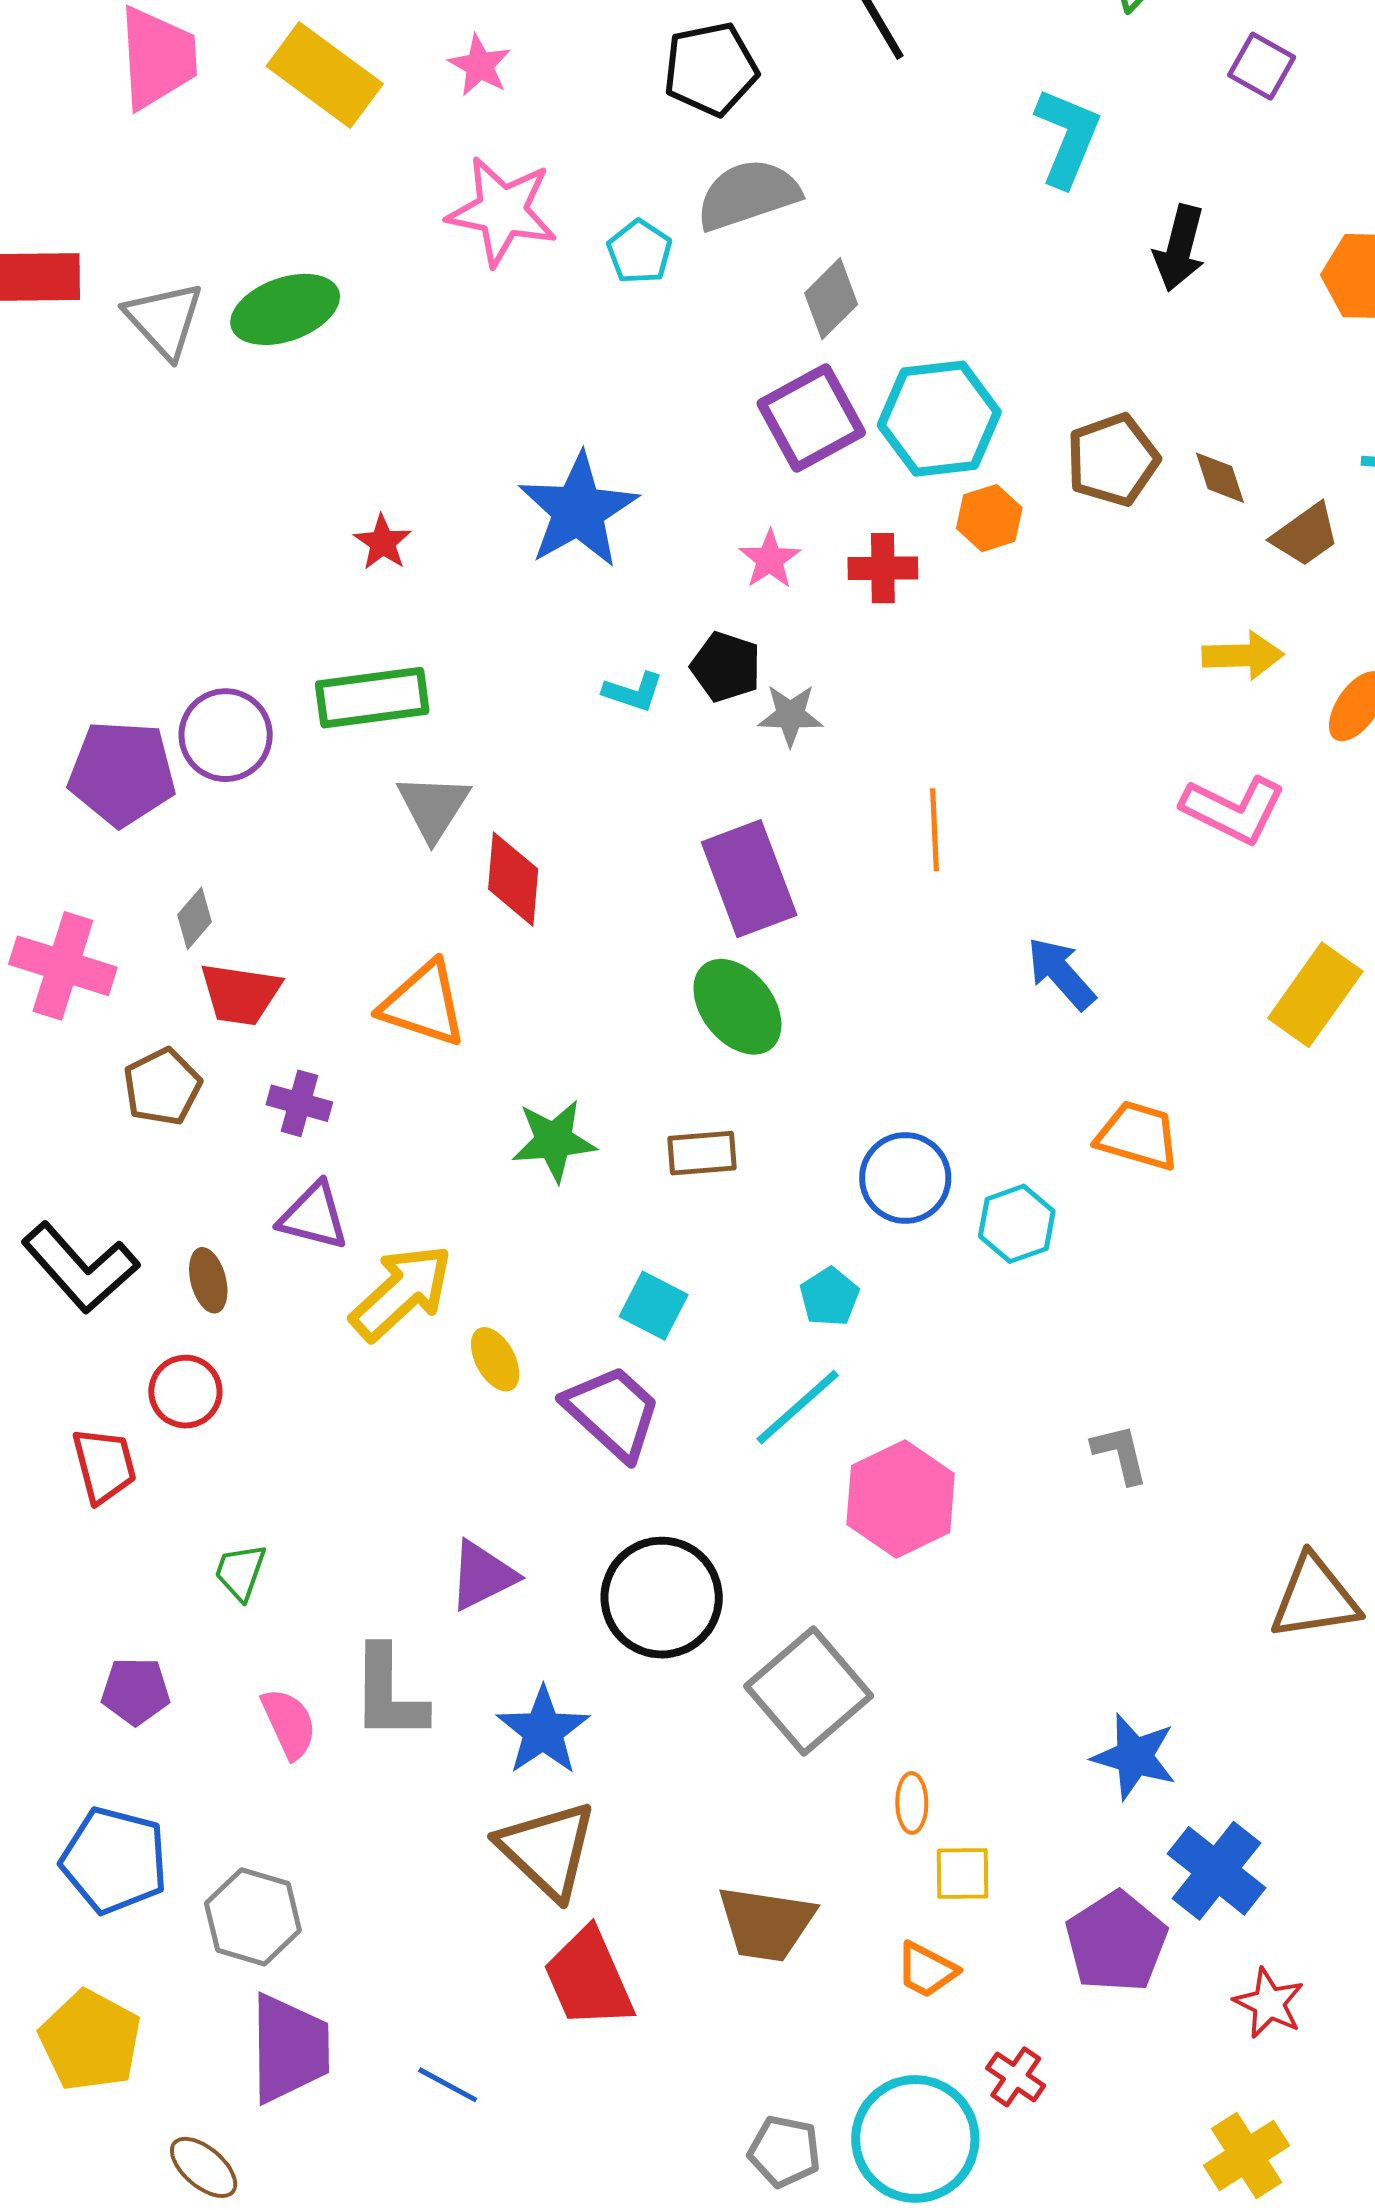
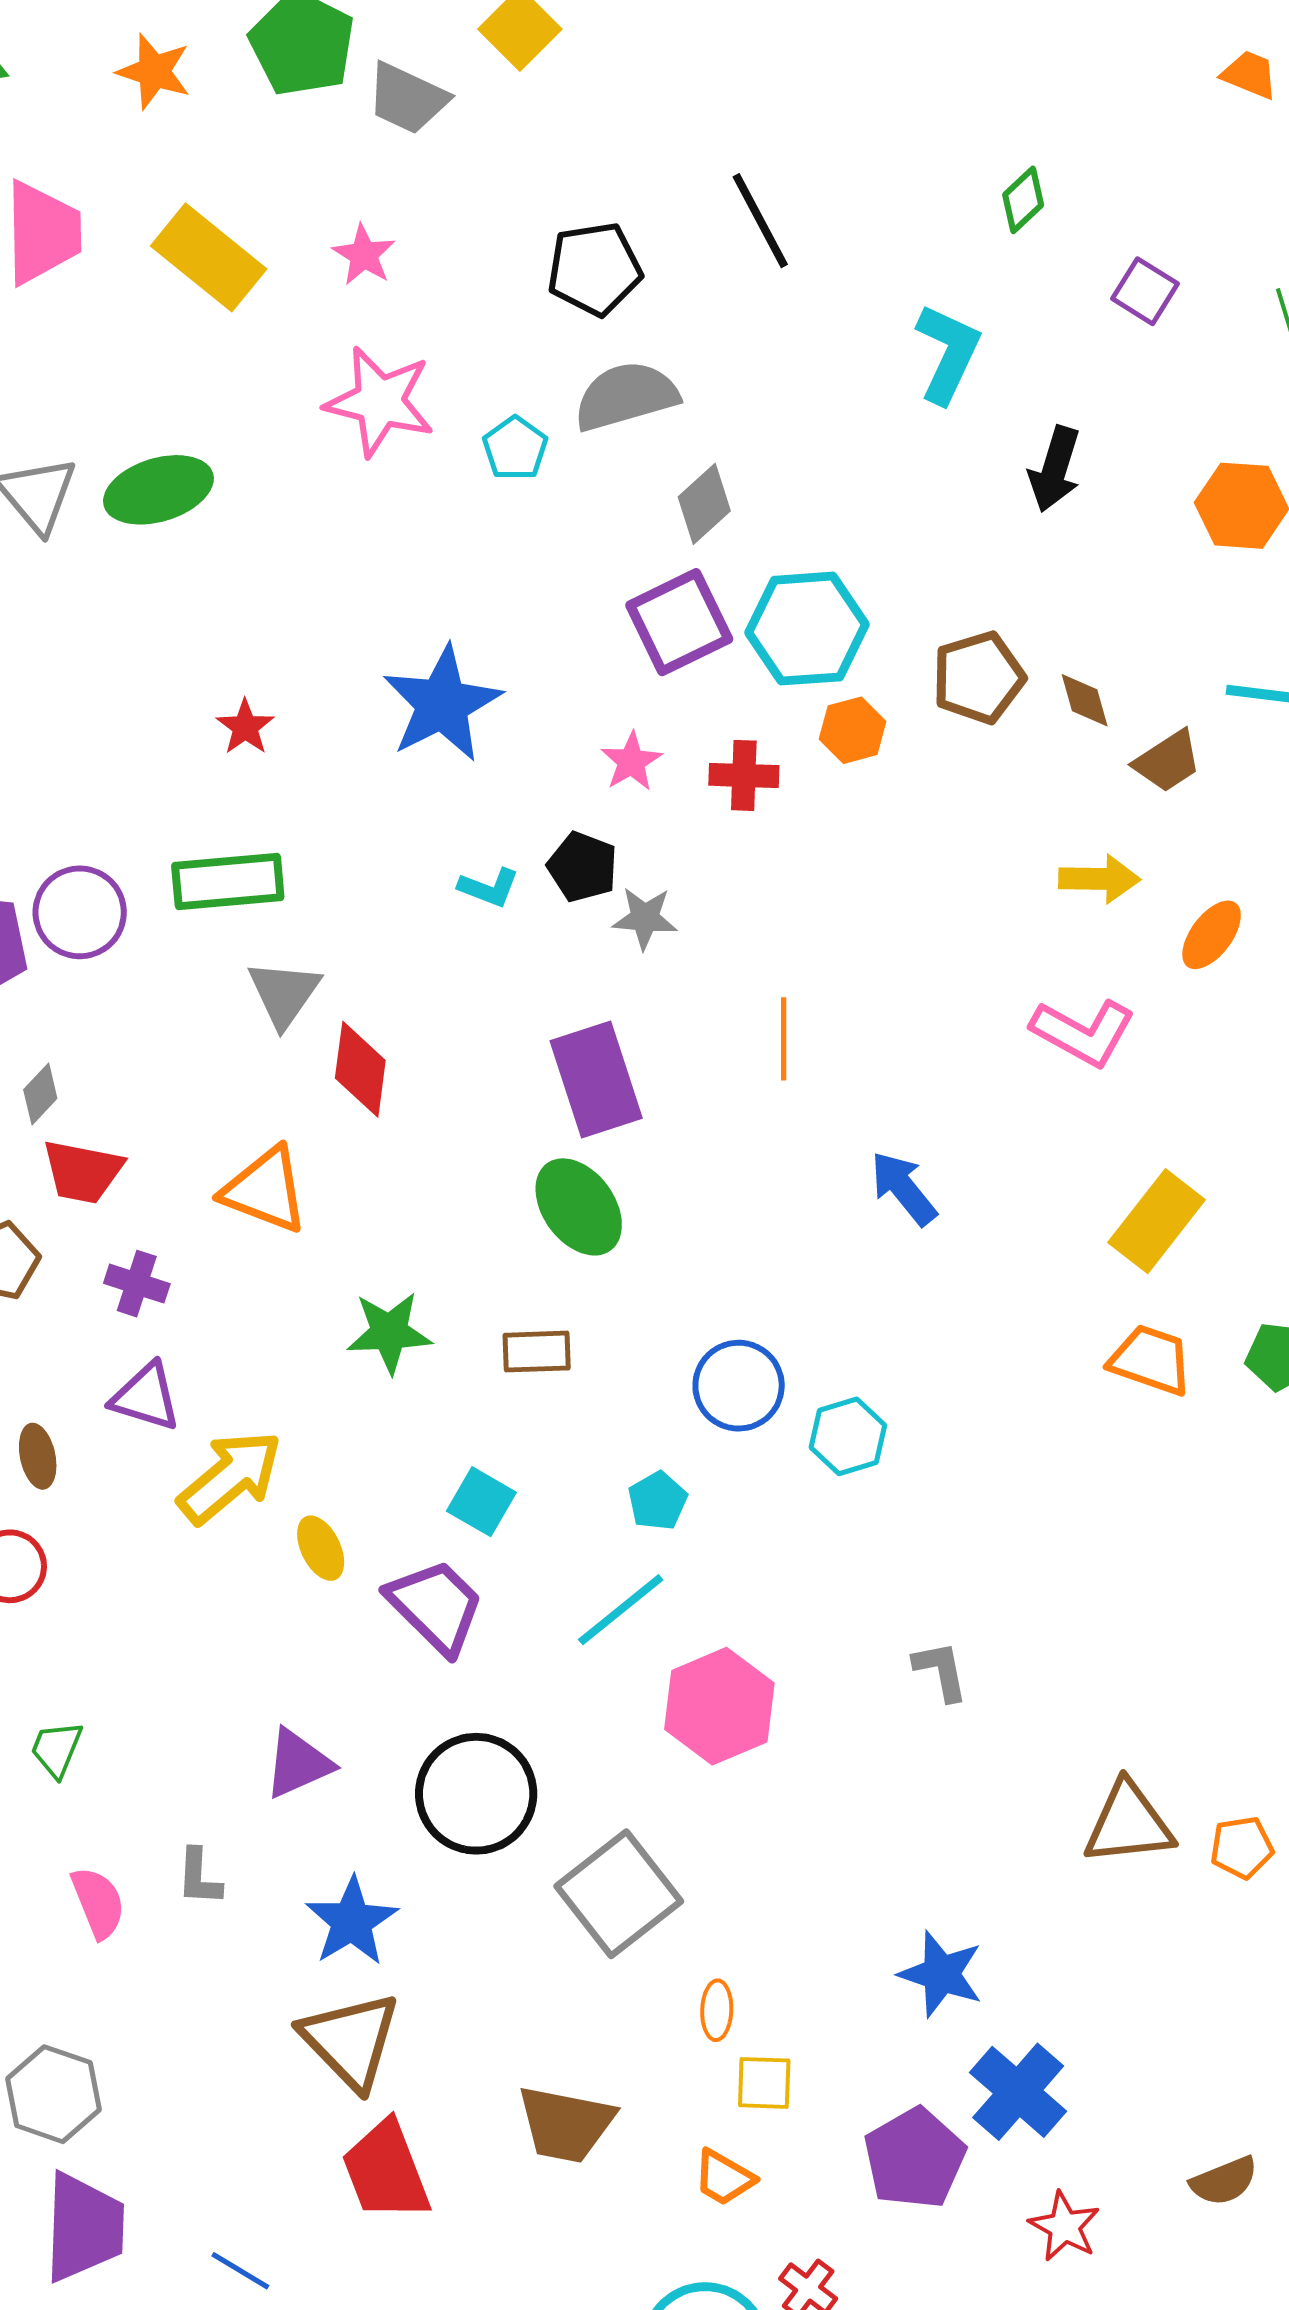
orange trapezoid: (1138, 1136) -> (1151, 1360), moved
gray L-shape: (389, 1693) -> (199, 1877), size x0.6

